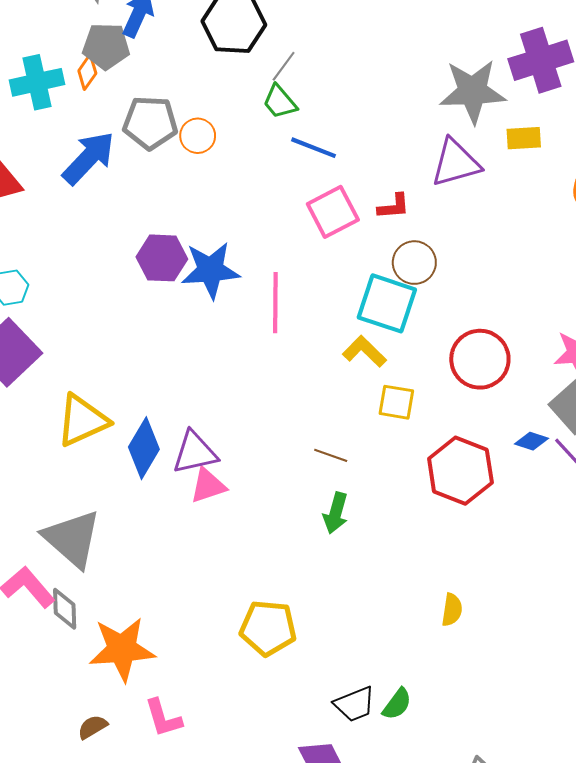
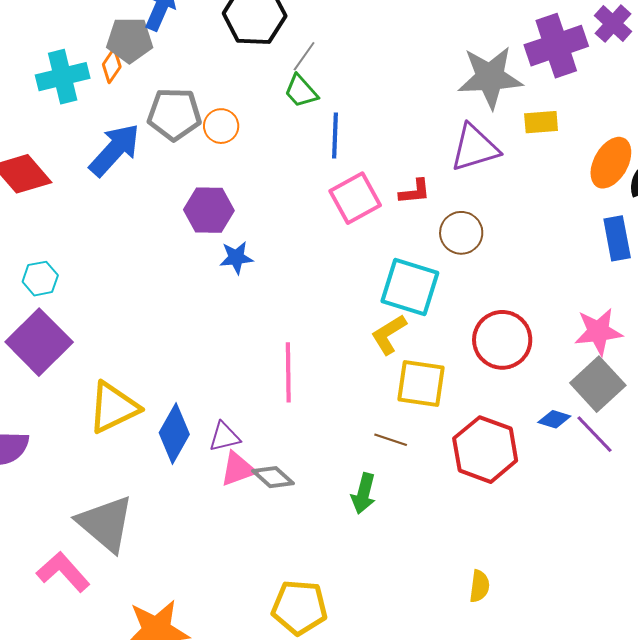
blue line: (313, 148) -> (335, 136), turned 72
purple hexagon: (162, 258) -> (209, 210), moved
brown circle: (414, 263) -> (461, 233), moved
blue star: (211, 270) -> (236, 258), size x0.6
pink line: (275, 303) -> (288, 372), moved
yellow L-shape: (364, 351) -> (389, 334), turned -75
yellow square: (396, 402) -> (421, 384), size x1.4
purple triangle: (195, 452) -> (224, 437), size x0.7
brown line: (331, 455) -> (391, 440), moved
gray diamond: (65, 609) -> (273, 477), moved, turned -45

